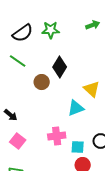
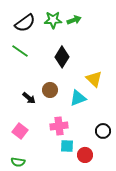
green arrow: (93, 25) -> (74, 20), moved
brown circle: (42, 82) -> (50, 90), moved
black arrow: (11, 115) -> (29, 98), moved
cyan square: (78, 147) -> (67, 146), moved

